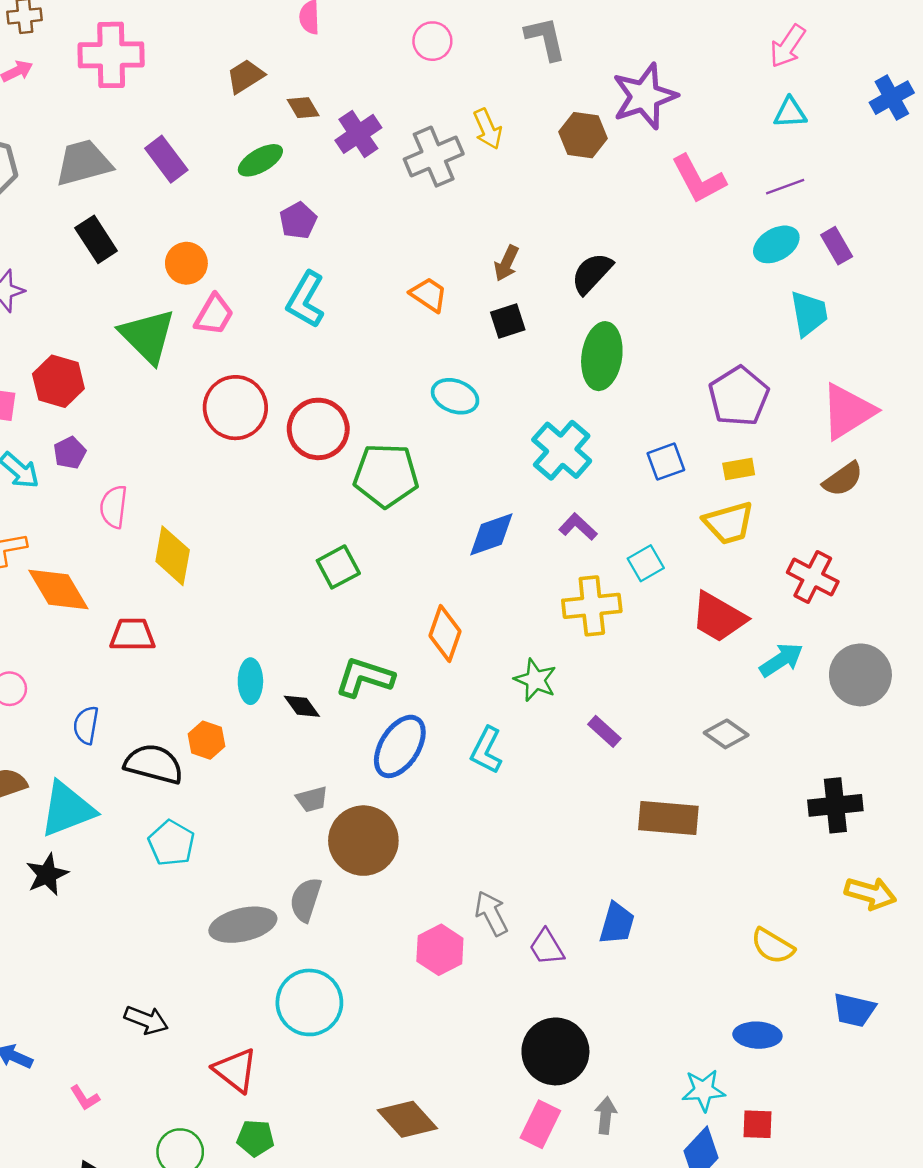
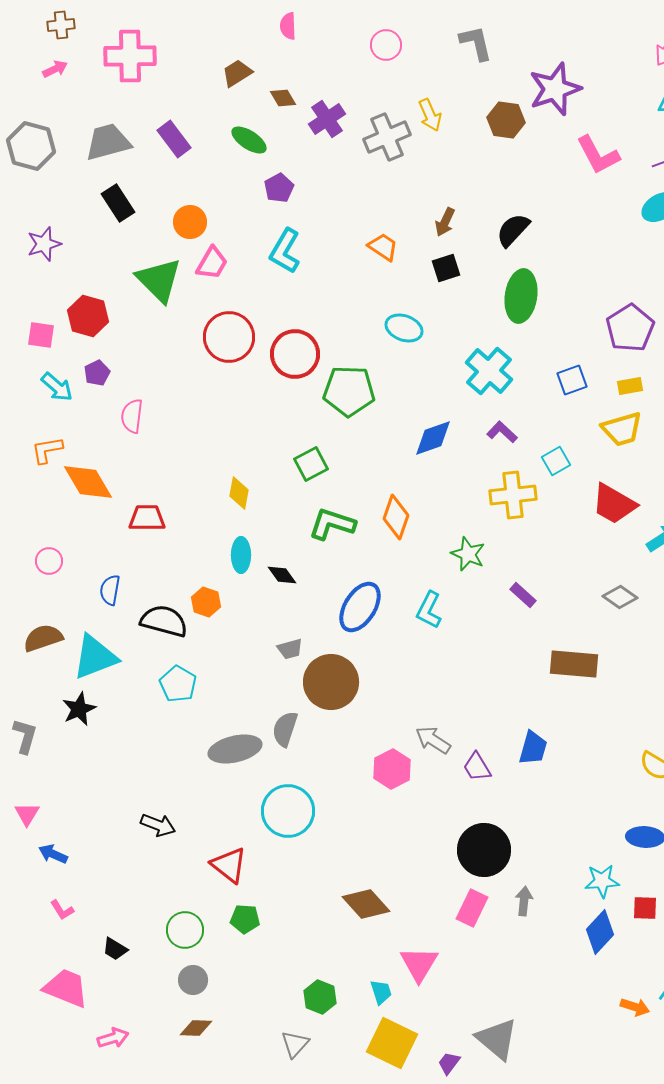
green ellipse: (260, 160) -> (249, 140), turned 63
yellow diamond: (173, 556) -> (239, 493), moved, size x0.7
green L-shape: (365, 677) -> (332, 524), moved
gray arrow: (491, 913) -> (433, 740), turned -30
pink L-shape: (85, 1098) -> (62, 910), moved

